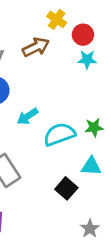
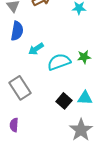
cyan triangle: (91, 166) -> (85, 98), moved
gray star: (90, 229) -> (81, 130), size x1.6

